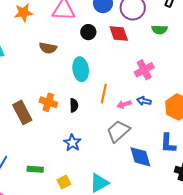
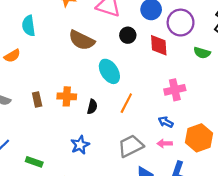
brown semicircle: (48, 48) -> (82, 40), size x1.4
cyan ellipse: (81, 69) -> (109, 71), turned -40
orange cross: (48, 102) -> (67, 96), turned -30
pink arrow: (124, 104) -> (165, 143), moved
brown rectangle: (22, 112) -> (37, 100), size x0.6

